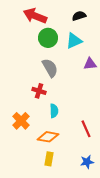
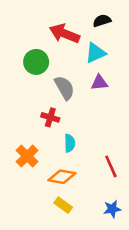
red arrow: (35, 16) -> (64, 34), moved
green circle: (48, 38) -> (36, 62), moved
purple triangle: (90, 64) -> (99, 83), moved
yellow rectangle: (49, 159) -> (63, 205), turned -64

